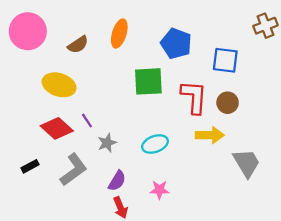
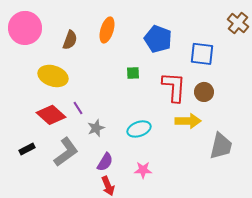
brown cross: (265, 26) -> (238, 23), turned -30
brown semicircle: (78, 45) -> (70, 40), turned -36
green square: (148, 81) -> (133, 73), size x0.5
gray trapezoid: (247, 163) -> (221, 146), turned 44

